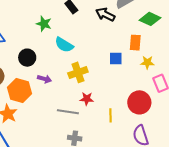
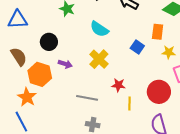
cyan semicircle: (64, 45) -> (99, 29), moved
blue square: (116, 59) -> (137, 47), turned 32
yellow cross: (78, 72) -> (99, 59), turned -30
red star: (87, 99) -> (118, 85), moved

